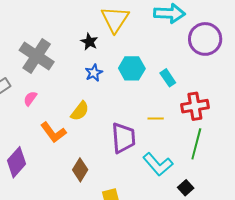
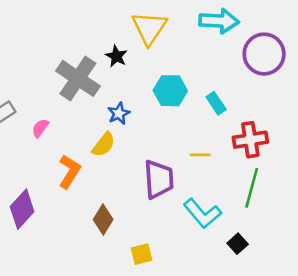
gray cross: (37, 56) -> (78, 78), moved
blue star: (94, 73) -> (119, 113), moved
orange L-shape: (53, 132) -> (69, 171), turned -112

